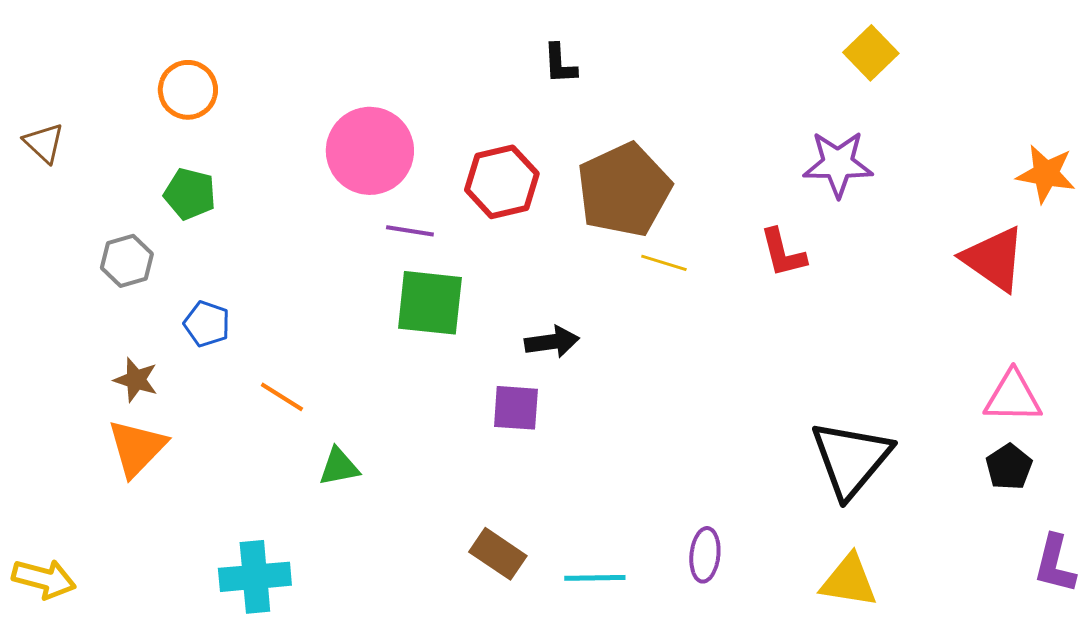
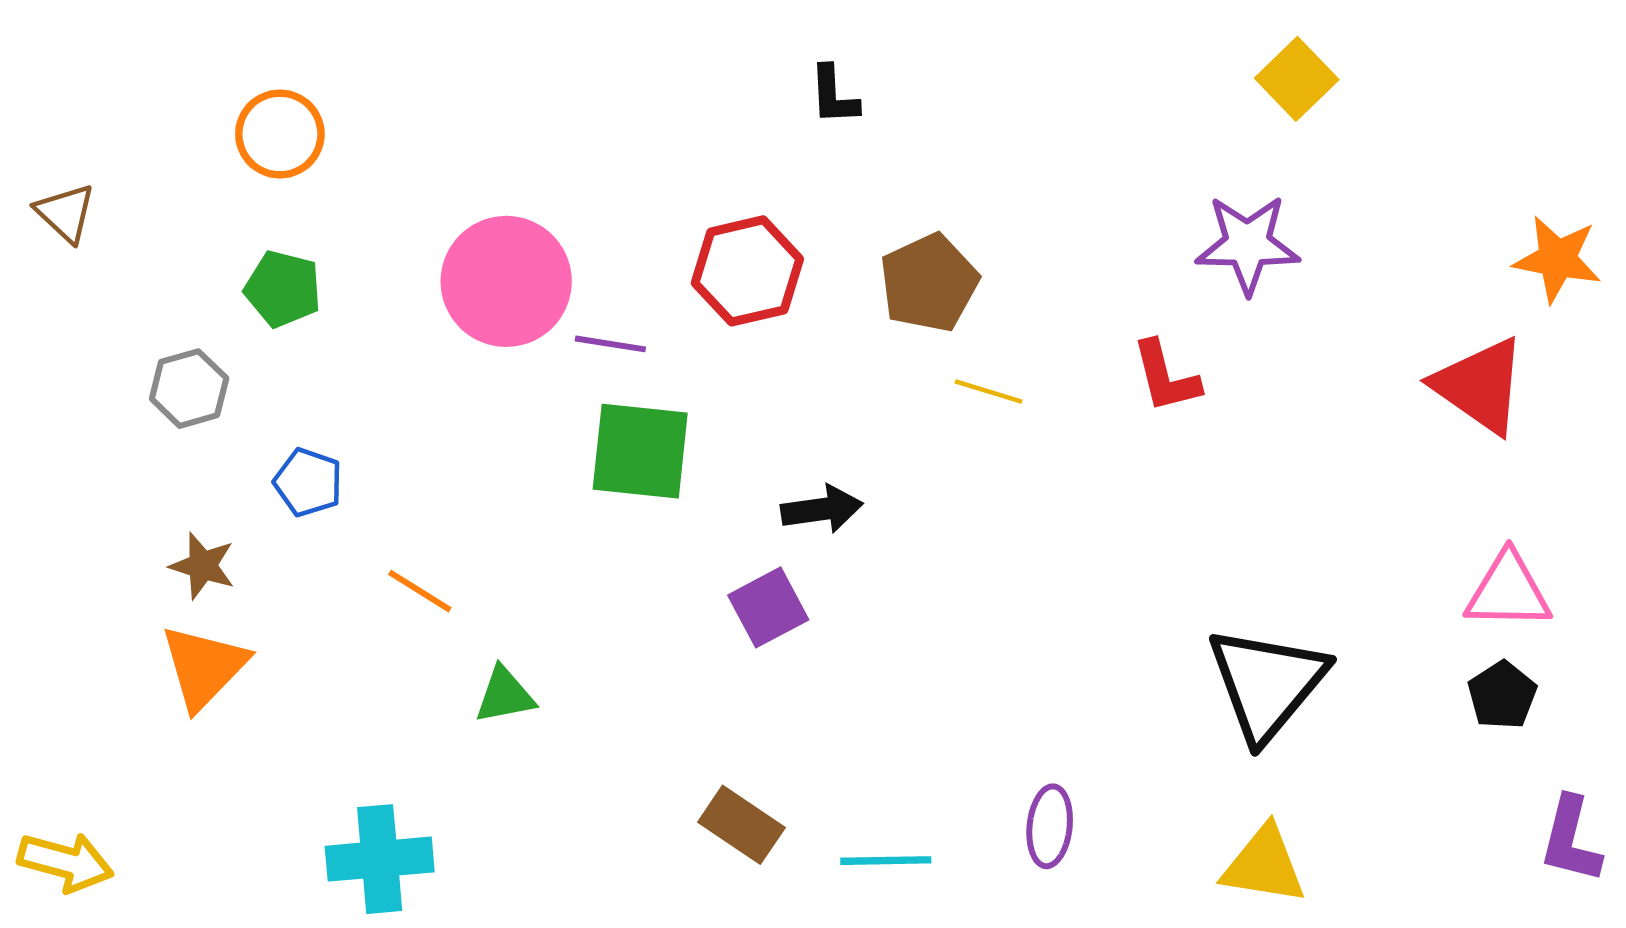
pink circle: (370, 151) -> (506, 281), moved
brown pentagon: (624, 190) -> (929, 283), size x0.7
purple square: (516, 408) -> (768, 607), turned -32

